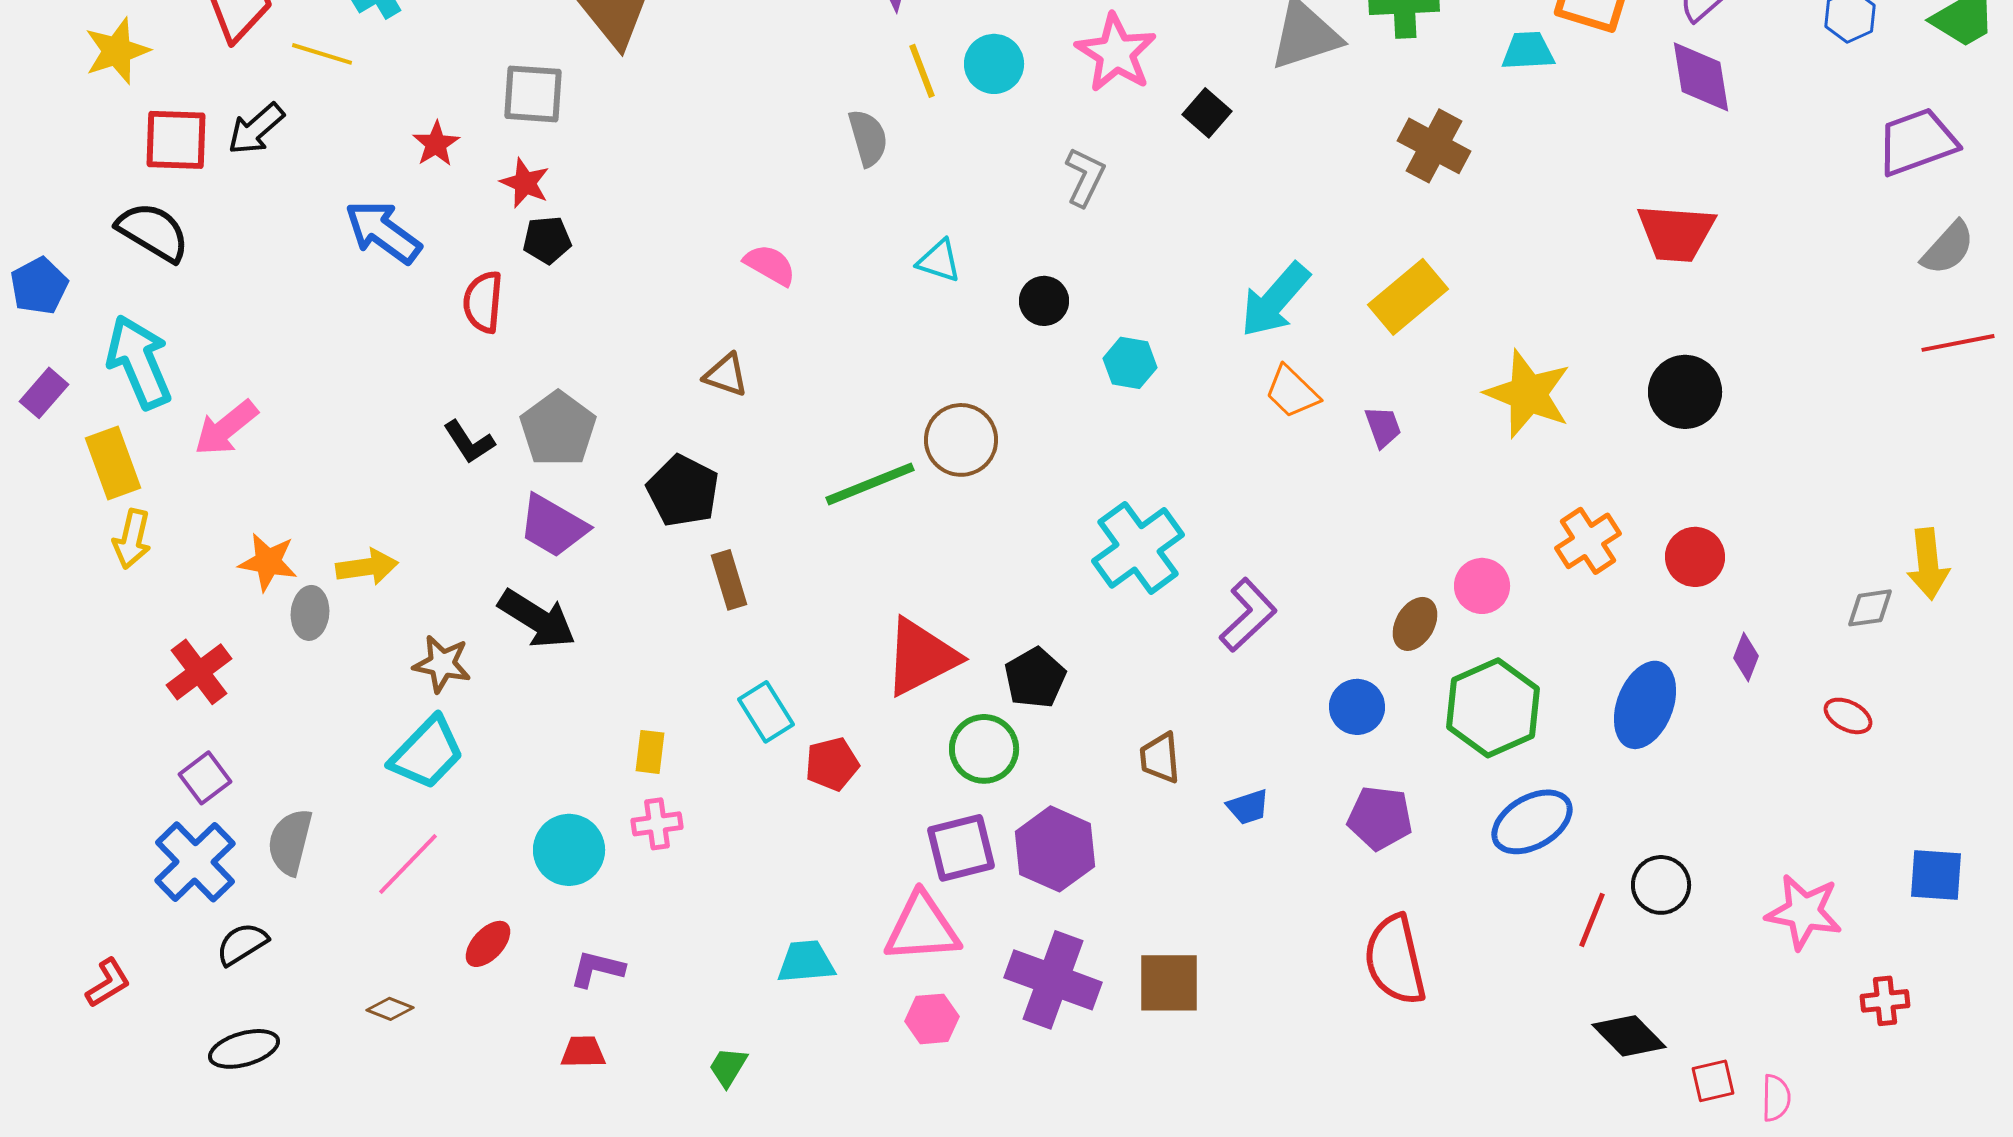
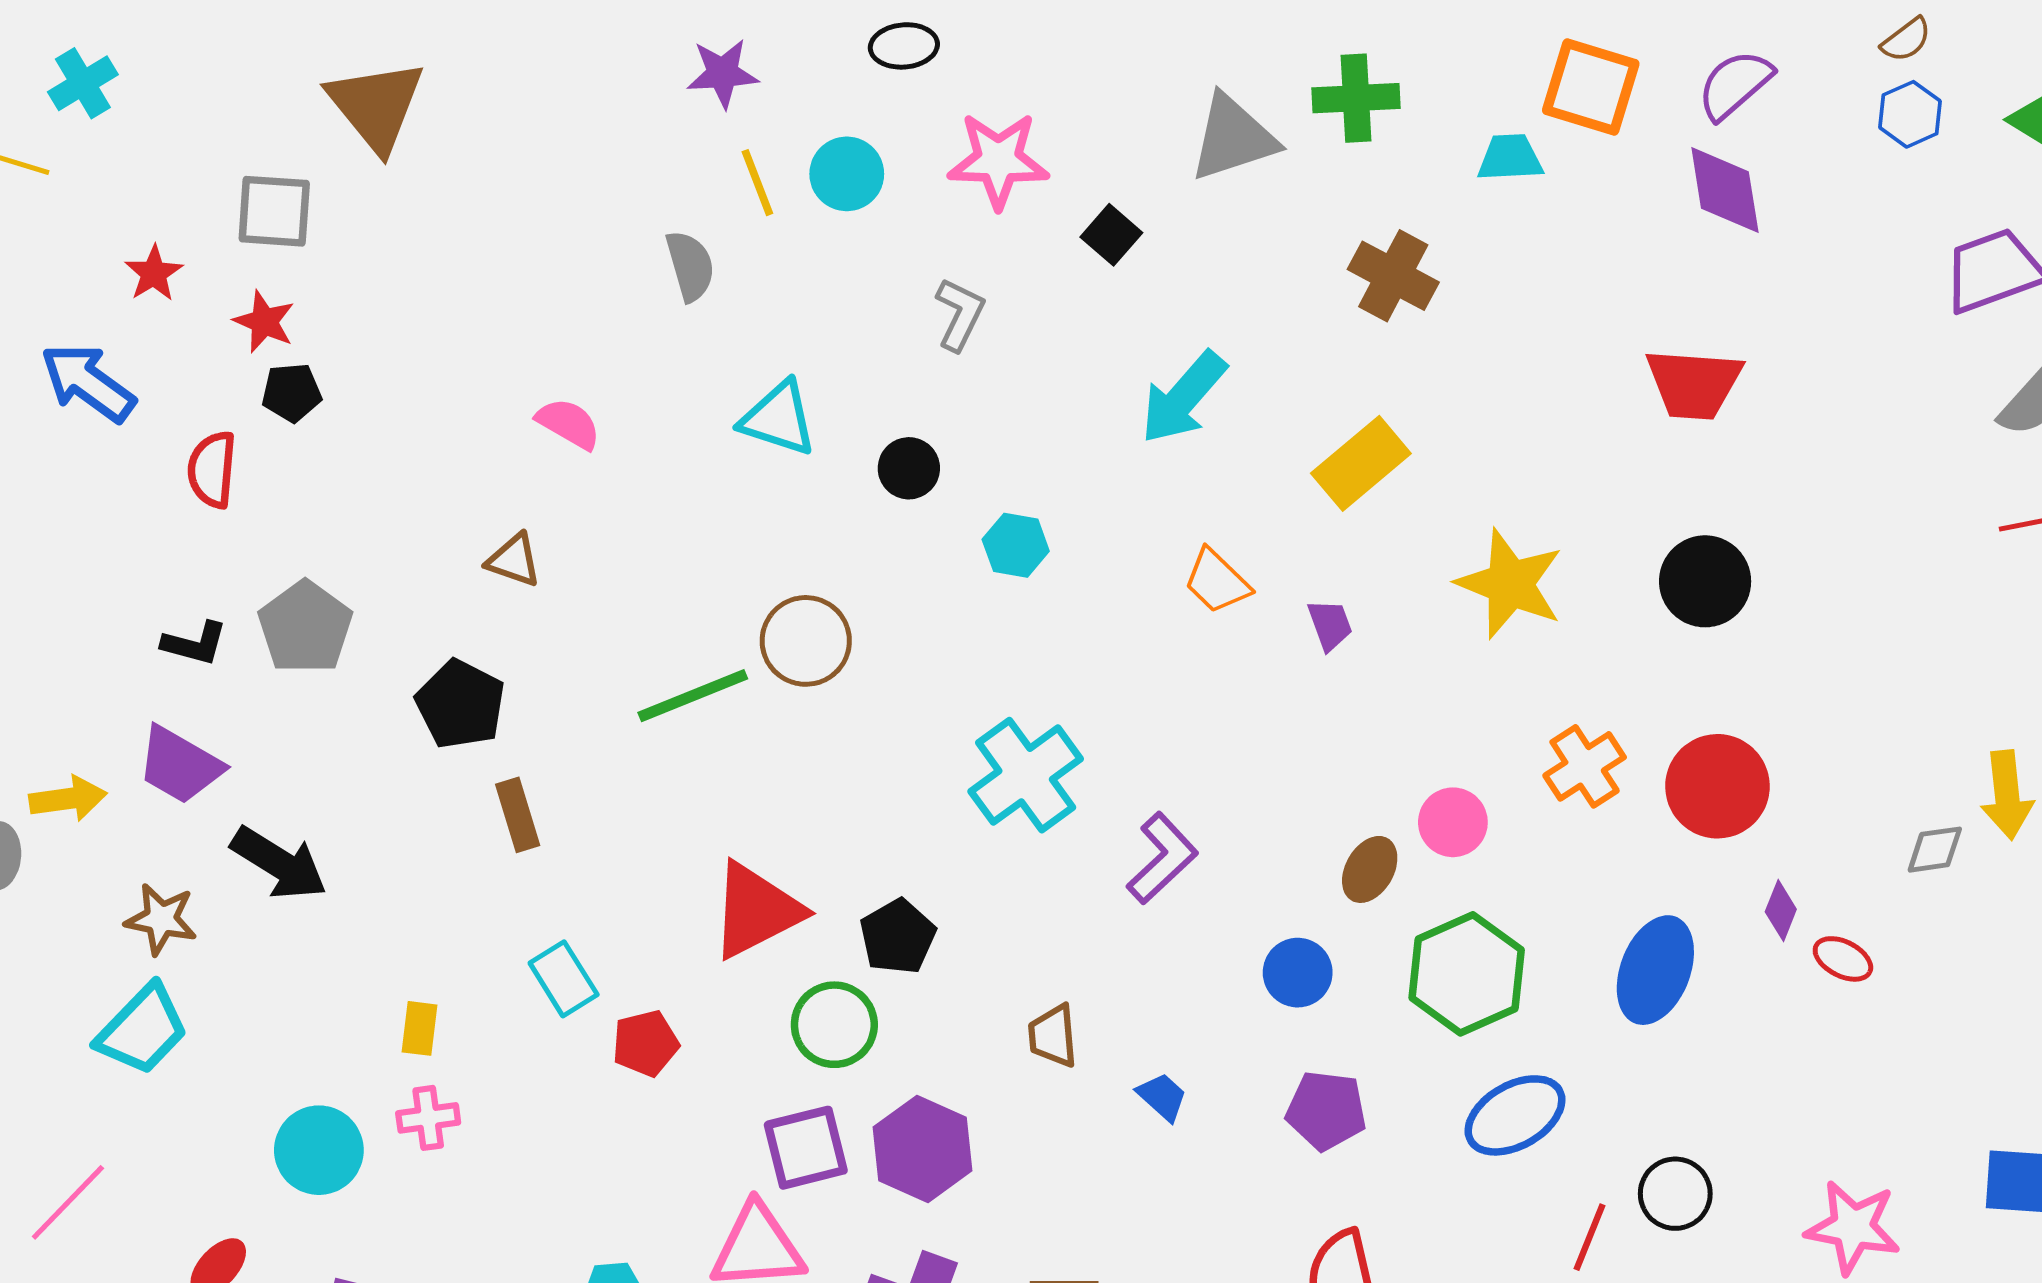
pink star: (1116, 53) -> (998, 160), turned -30
cyan triangle: (939, 261) -> (778, 419), size x1.4
cyan arrow: (1275, 300) -> (1183, 397), moved
black L-shape: (469, 442) -> (195, 643), turned -42
purple trapezoid: (553, 526) -> (180, 765), moved
red circle: (1695, 557) -> (1717, 786), size x1.4
red ellipse: (1848, 716) -> (1843, 959), moved
blue trapezoid: (1248, 807) -> (1162, 1097), turned -120
pink line: (408, 864) -> (68, 1202), moved

